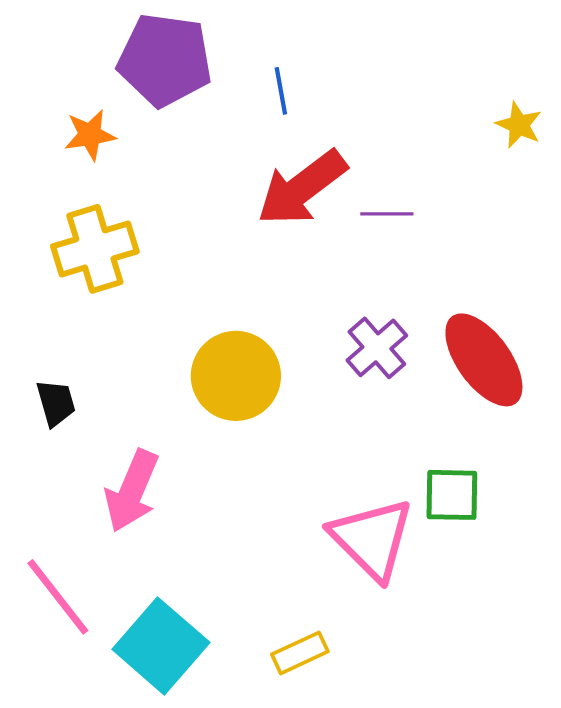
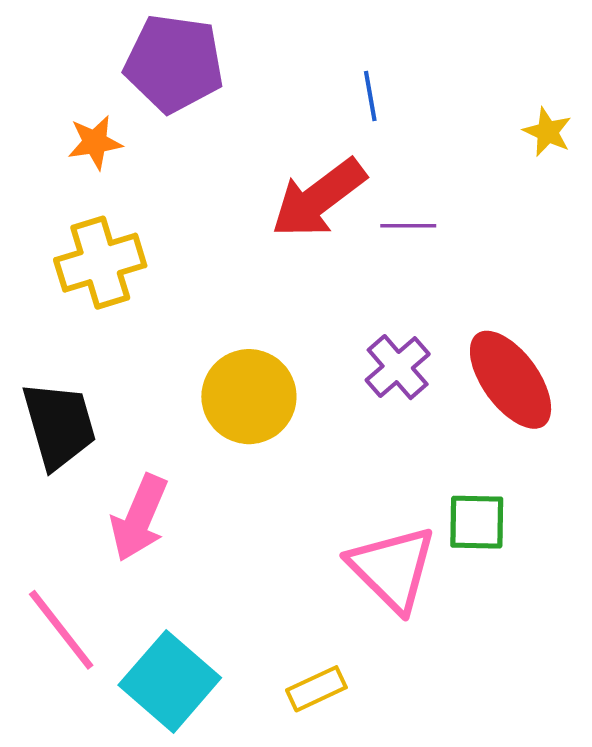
blue line: (281, 91) -> (370, 96), moved
black trapezoid: (56, 403) -> (59, 425), size x1.8

